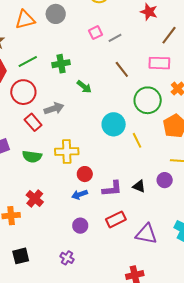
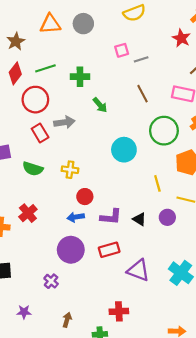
yellow line: (137, 140) -> (157, 183), moved
yellow cross: (67, 152) -> (70, 170), size x0.7
purple circle: (80, 226) -> (71, 250), size x1.6

